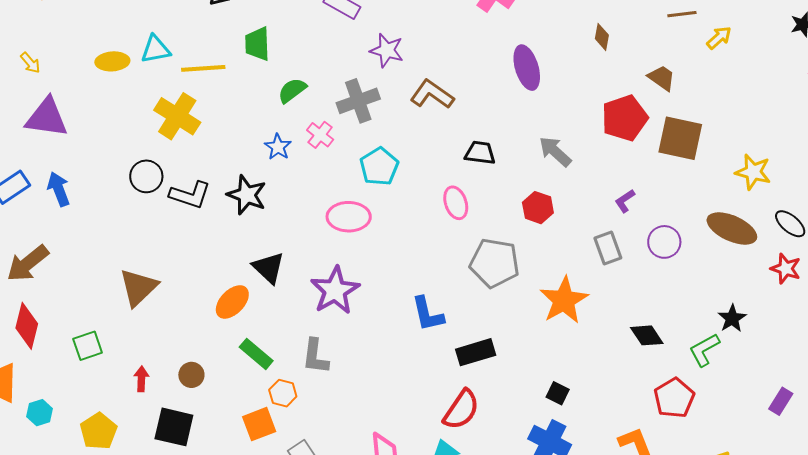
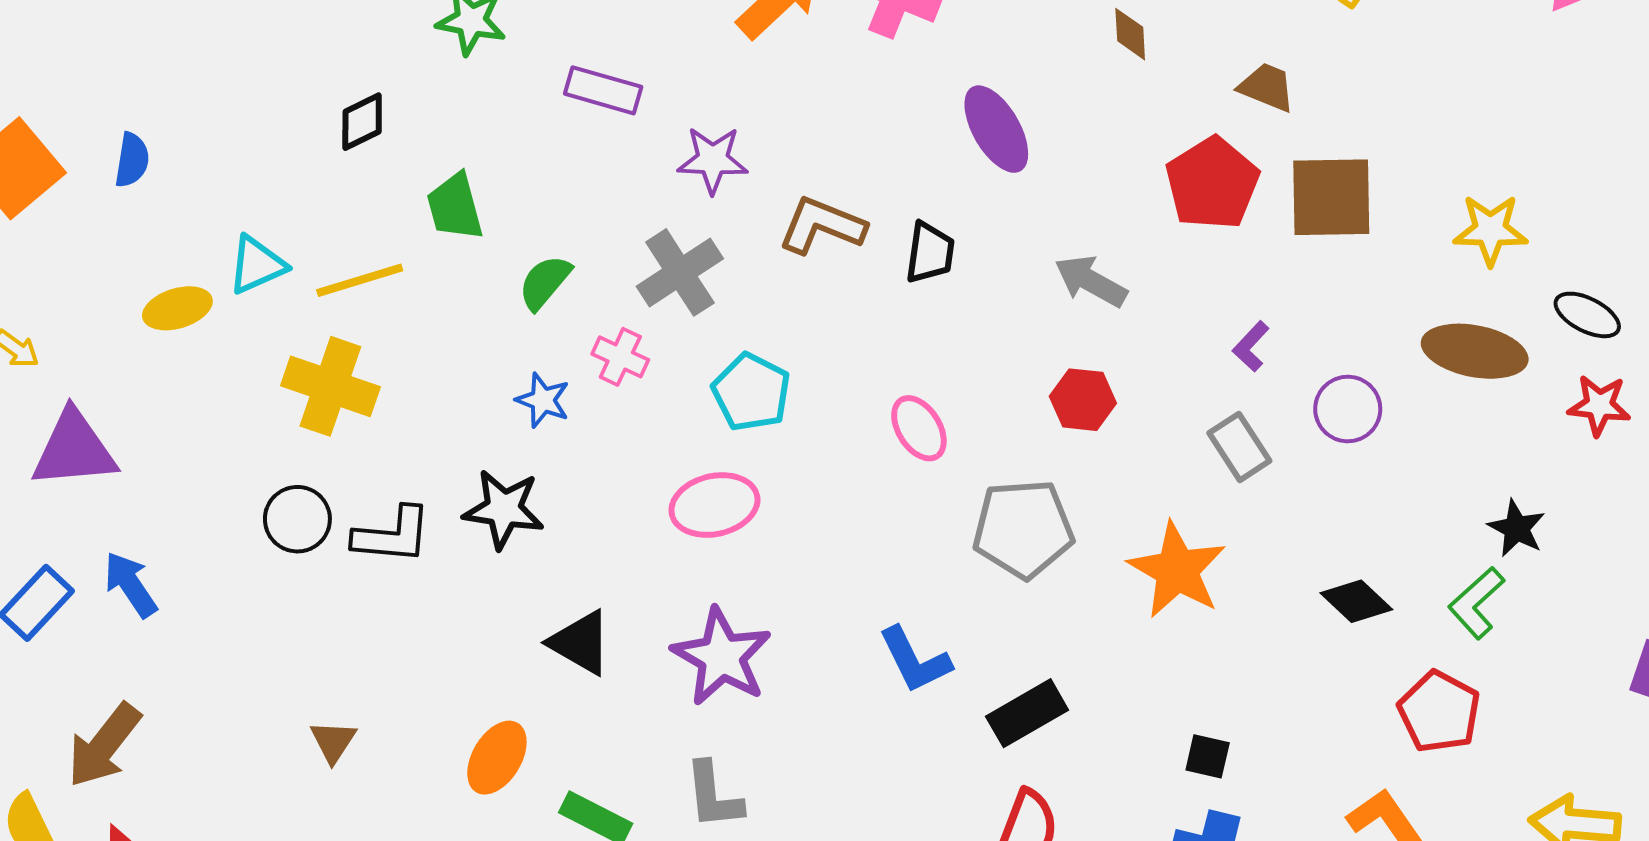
black trapezoid: (480, 153) -> (930, 253), moved, turned 104
brown triangle: (138, 287) -> (333, 741), size x0.6
orange ellipse: (232, 302) -> (497, 758), moved

